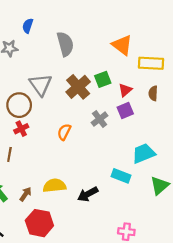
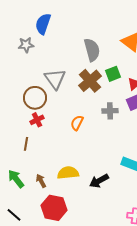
blue semicircle: (28, 26) -> (43, 24), size x1.5
gray semicircle: (65, 44) -> (92, 50), moved
gray cross: (100, 119) -> (110, 111), turned 35
brown arrow: (26, 194) -> (41, 181), turned -64

